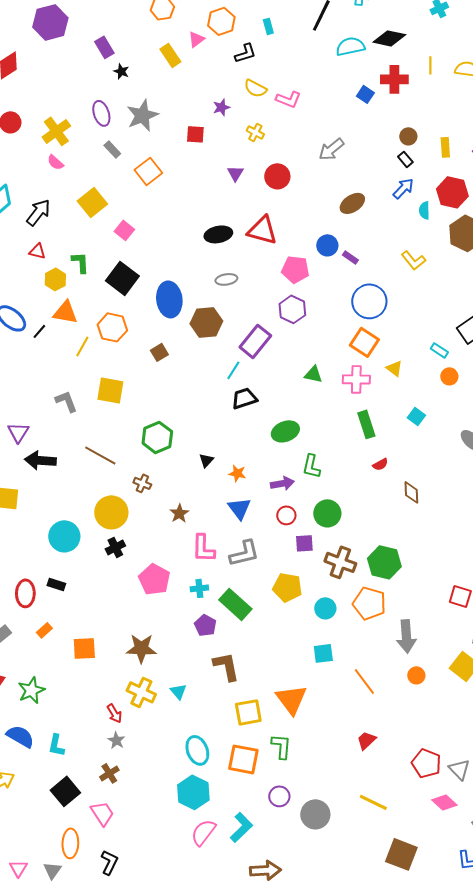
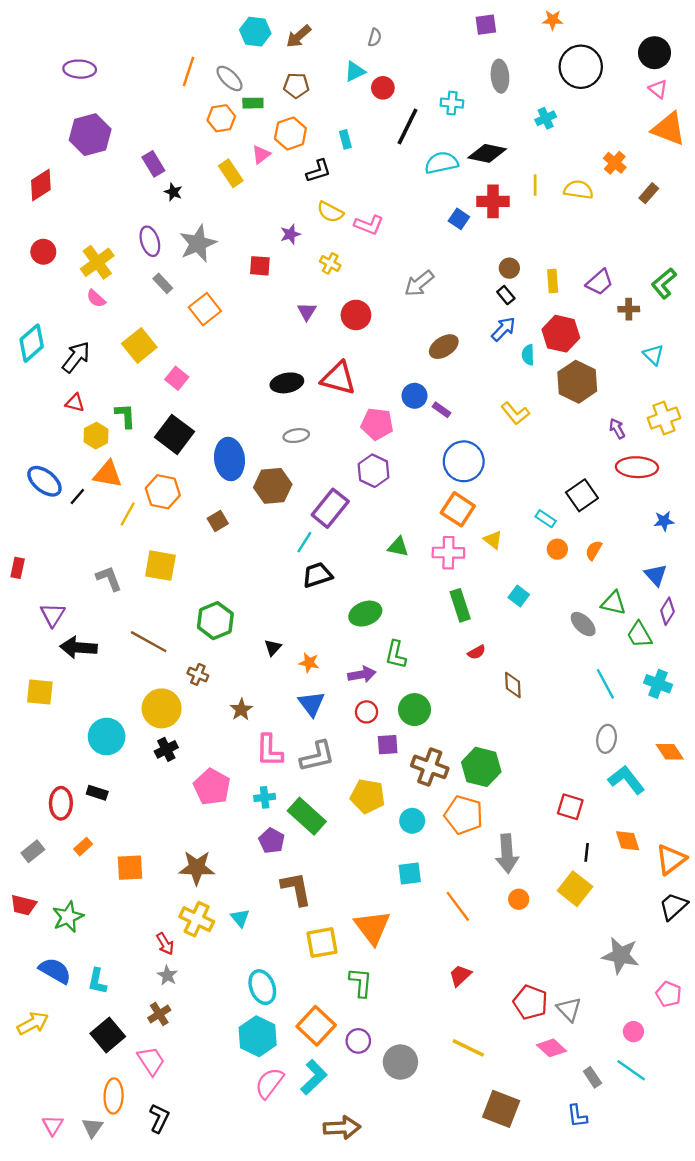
orange square: (243, 759) -> (316, 1026), moved, turned 32

